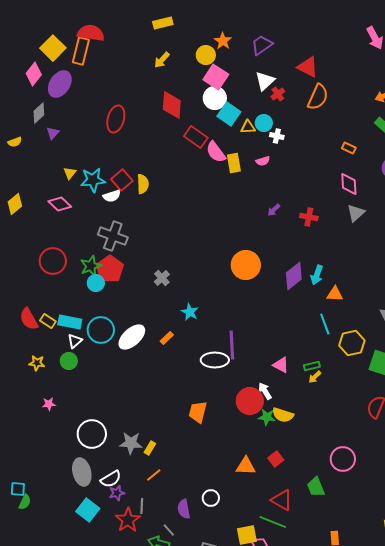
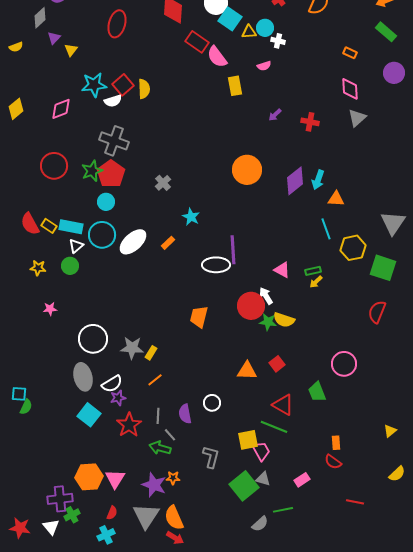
yellow rectangle: (234, 163) -> (235, 86), moved
yellow triangle: (70, 173) -> (71, 50), moved
pink diamond: (60, 204) -> (61, 109), turned -65
cyan circle: (96, 283) -> (106, 202), moved
gray line: (142, 506) -> (158, 416), moved

